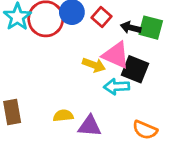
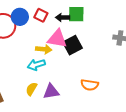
black square: (135, 69) -> (73, 45), turned -36
cyan arrow: (117, 87) -> (36, 65), moved
yellow semicircle: (63, 116) -> (31, 89), turned -40

